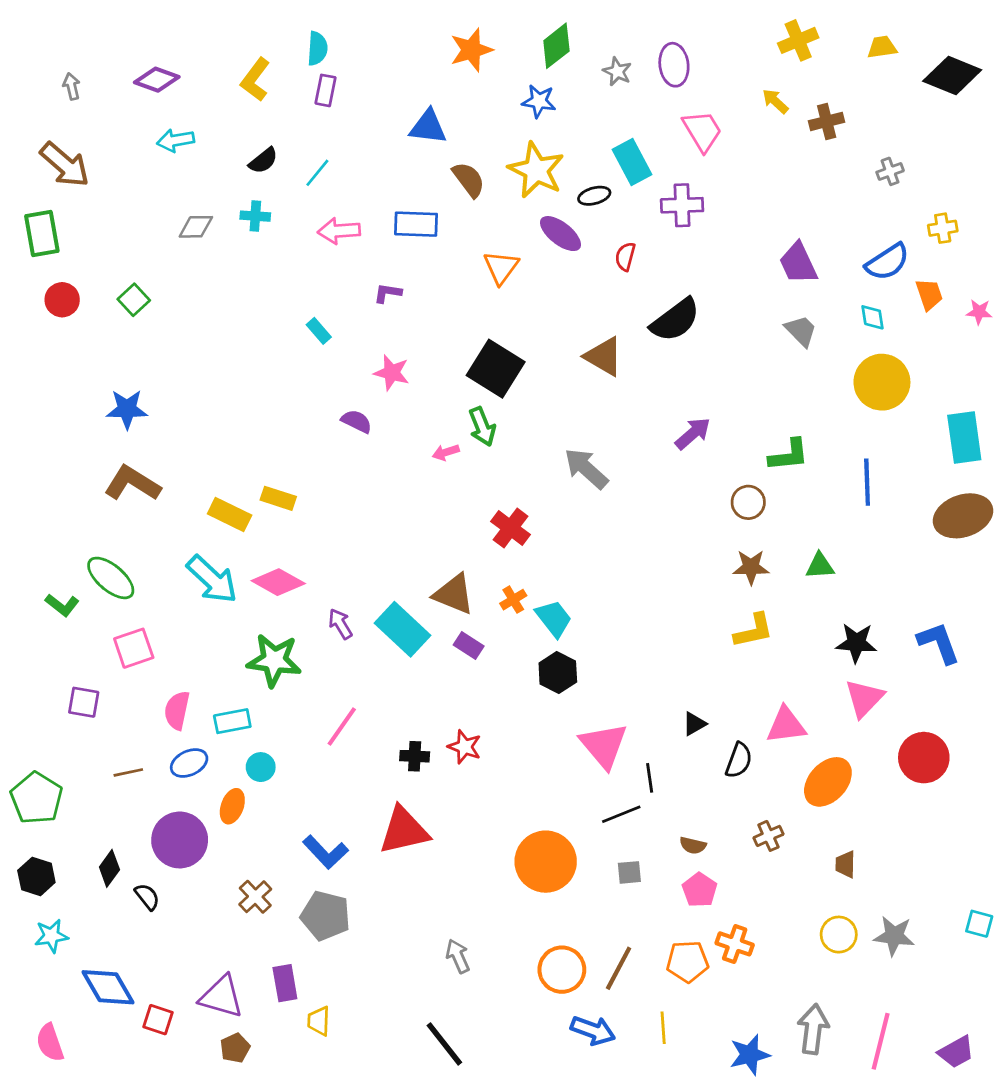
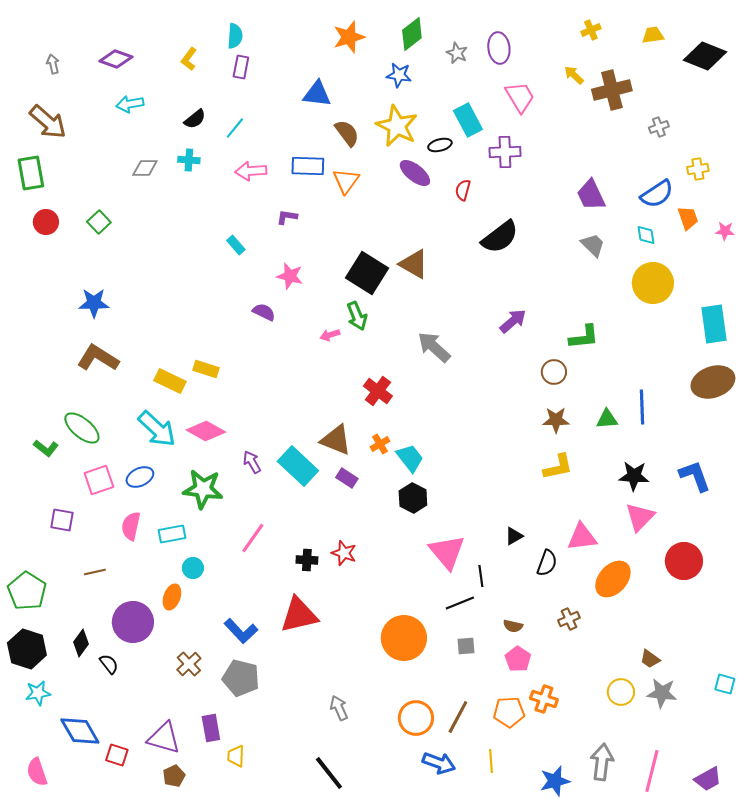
yellow cross: (798, 40) -> (591, 30), size x0.7
yellow L-shape: (255, 80) -> (189, 59), size x0.7
brown cross: (827, 121) -> (612, 90), size x1.5
orange triangle: (501, 267) -> (346, 181), moved
brown triangle: (604, 356) -> (414, 264), moved
blue line: (867, 482) -> (642, 407), moved
blue ellipse: (189, 763) -> (140, 477), moved
brown trapezoid: (845, 864) -> (650, 659), moved, turned -55
black hexagon: (36, 876) -> (27, 649), size x1.4

